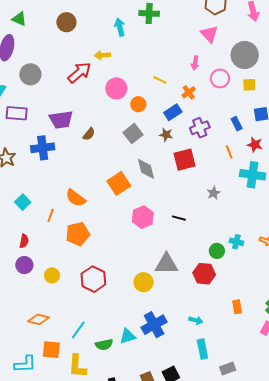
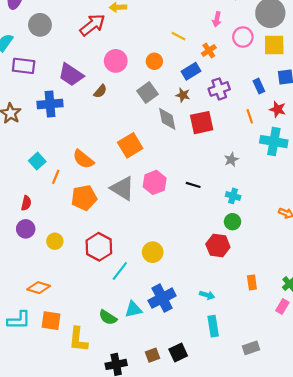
yellow square: (249, 85) -> (274, 45), size x1.5
pink circle: (116, 88) -> (116, 61), moved
purple trapezoid: (61, 120) -> (71, 75), turned 40
gray diamond: (146, 169) -> (167, 119), moved
cyan square: (23, 202) -> (37, 161), moved
cyan cross: (236, 242) -> (233, 196), moved
gray triangle: (167, 264) -> (122, 188), moved, turned 30
cyan line: (78, 330) -> (120, 271), moved
green semicircle: (104, 345) -> (108, 317), turned 42
cyan L-shape: (25, 364) -> (19, 320), moved
gray rectangle: (228, 369) -> (251, 348), moved

